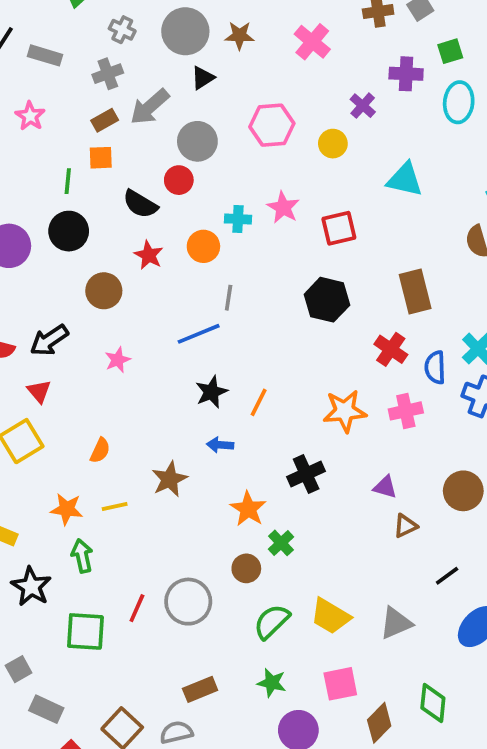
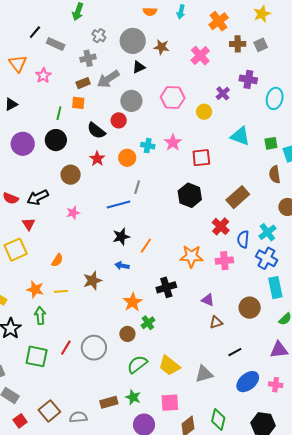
green square: (450, 51) -> (271, 143), moved
brown rectangle: (415, 292) -> (238, 197), turned 55
brown rectangle: (200, 689) -> (109, 402), moved

